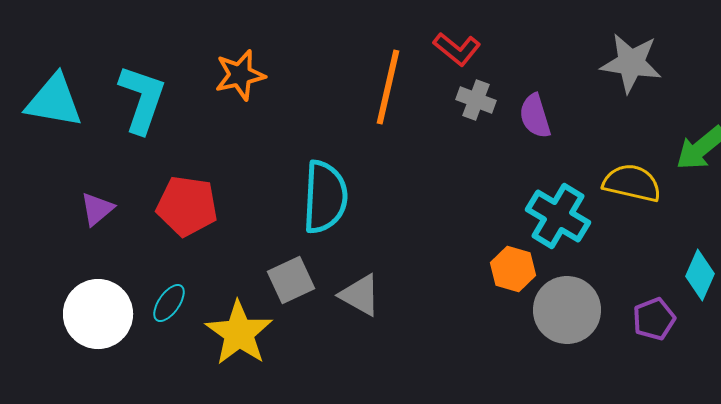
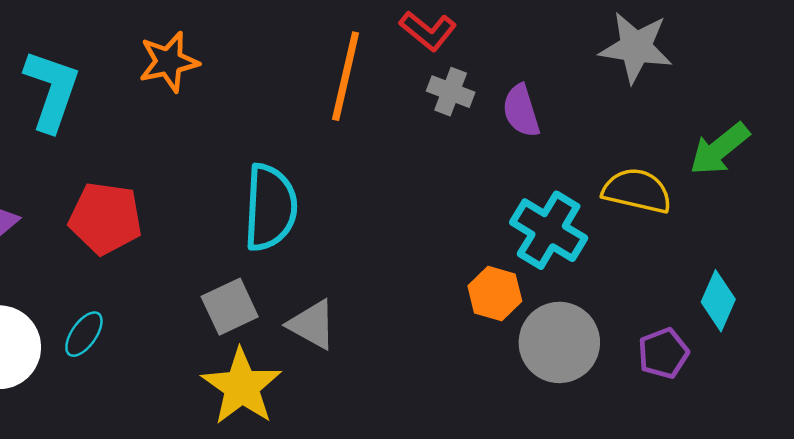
yellow star: (239, 333) -> (242, 387), moved

